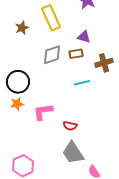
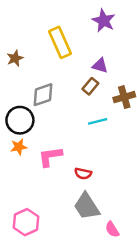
brown star: (22, 28) -> (15, 58), moved
brown rectangle: (76, 54) -> (90, 86), turned -40
gray diamond: (52, 55) -> (43, 95), moved

